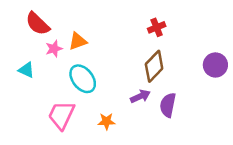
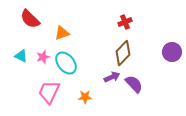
pink star: (54, 49) -> (43, 57), moved
purple semicircle: (168, 105) -> (134, 84), turned 126

